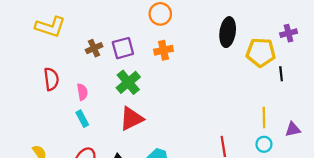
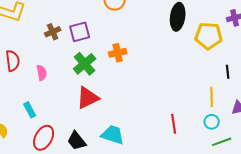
orange cross: (164, 50) -> (118, 53), moved
black line: (281, 74) -> (228, 72), moved
cyan rectangle: (82, 119) -> (30, 110), moved

